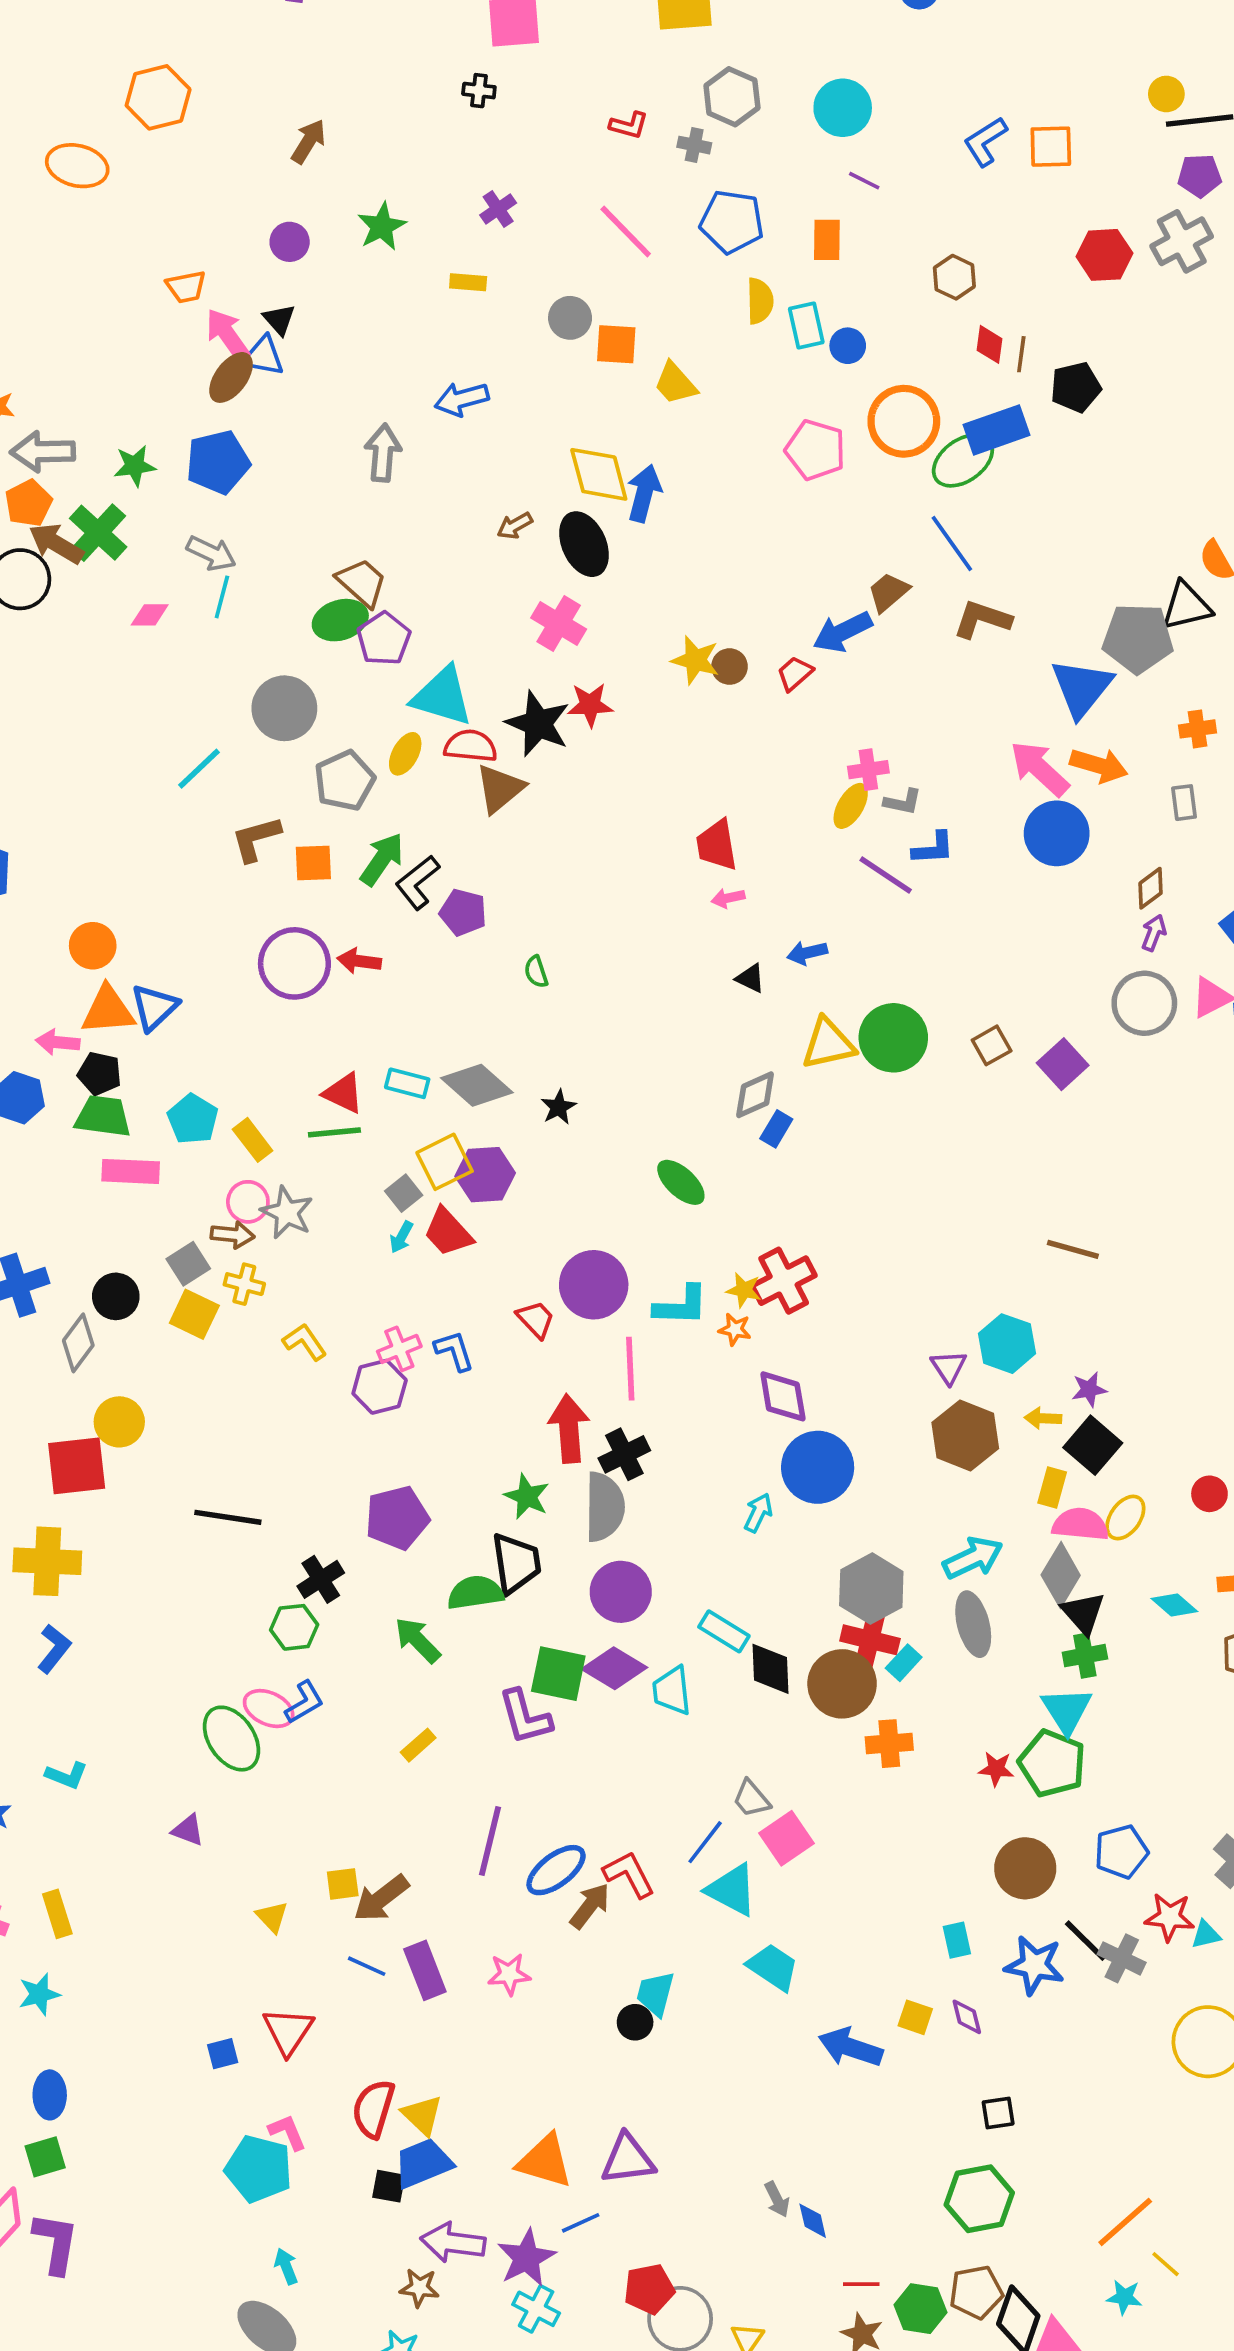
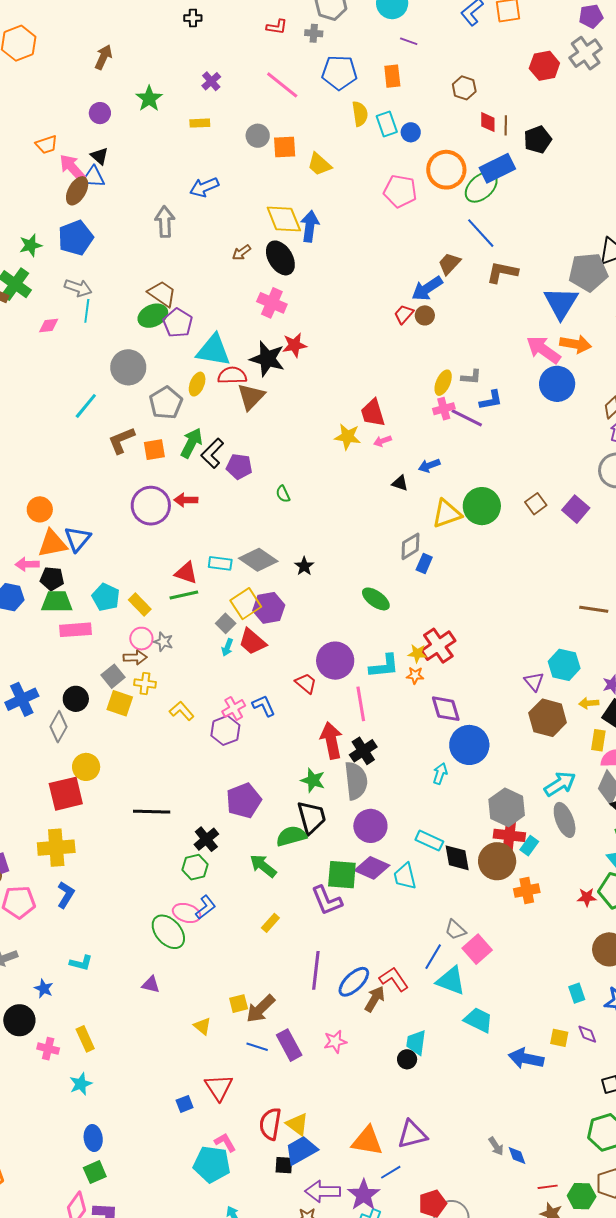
yellow star: (695, 660) -> (348, 437), moved
brown circle: (729, 667) -> (425, 315), moved
pink cross: (868, 770) -> (444, 409), moved
gray star: (287, 1213) -> (163, 642), size x0.7

